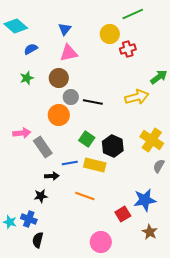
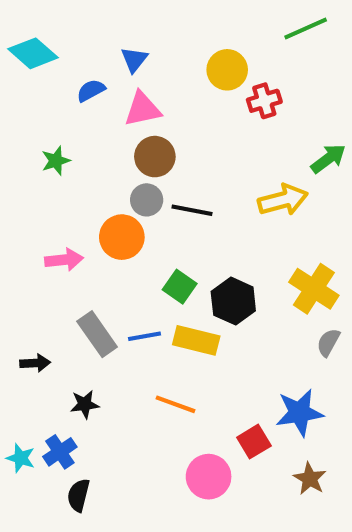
green line: (133, 14) -> (306, 29), moved
blue semicircle: (31, 49) -> (91, 90), moved
brown circle: (59, 78) -> (155, 157), moved
pink arrow: (22, 133) -> (64, 260), moved
gray rectangle: (43, 147) -> (97, 334), moved
black arrow: (52, 176) -> (35, 363), moved
blue cross: (29, 219) -> (60, 452), turned 35
pink circle: (101, 242) -> (209, 477), moved

